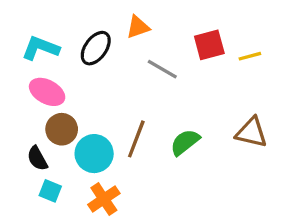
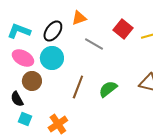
red square: (209, 45) -> (123, 29), turned -36
cyan circle: (94, 154) -> (52, 58), moved

